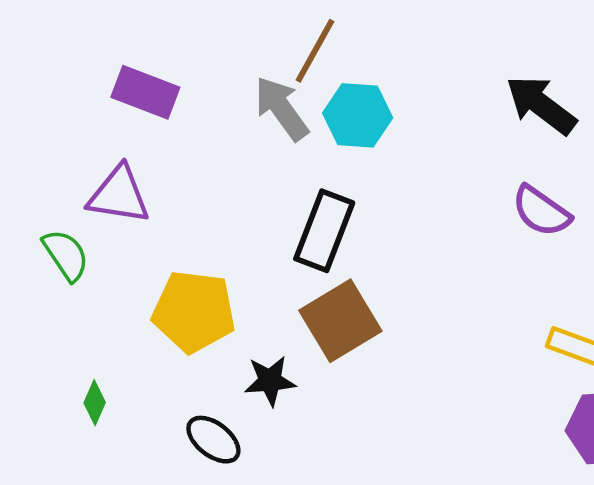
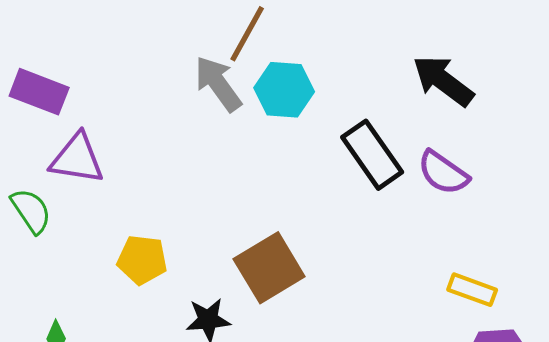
purple rectangle: (145, 92) -> (39, 92), moved
black rectangle: (324, 231) -> (372, 155), moved, turned -56
yellow pentagon: (194, 312) -> (142, 260), size x0.7

